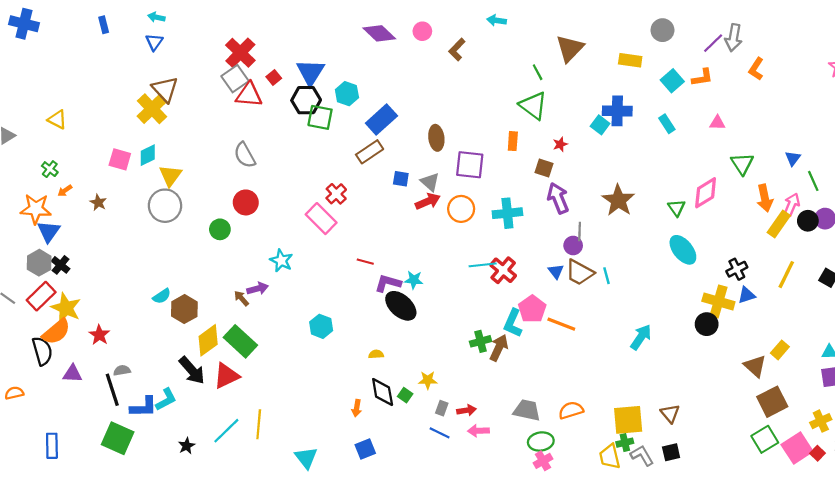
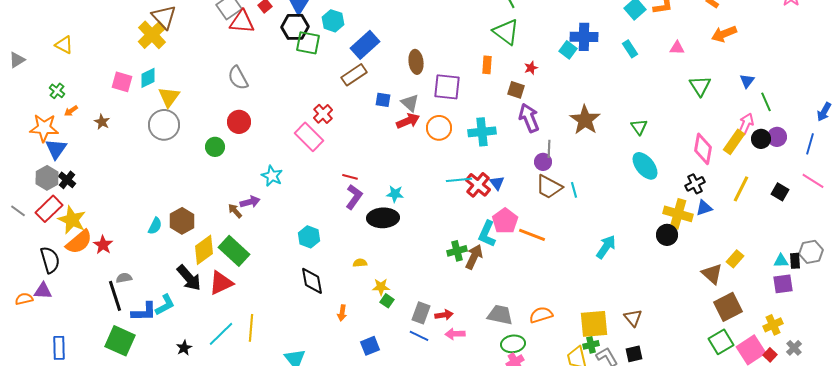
pink diamond: (706, 193) -> (703, 149), moved, turned -48
orange arrow: (765, 198) -> (724, 34), moved, turned 80
blue triangle: (556, 271) -> (497, 183), moved
purple L-shape: (388, 283) -> (354, 197), moved, turned 110
cyan semicircle: (162, 296) -> (155, 226), moved, turned -30
black ellipse: (401, 306) -> (383, 218), turned -44
orange semicircle: (56, 332) -> (79, 242), moved
purple triangle: (72, 374) -> (43, 291), moved
yellow star: (428, 380) -> (381, 287), moved
black diamond: (383, 392) -> (312, 281), moved
gray rectangle: (442, 408) -> (421, 313), size x1.5
blue square: (365, 449) -> (370, 346), moved

